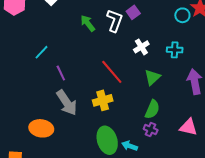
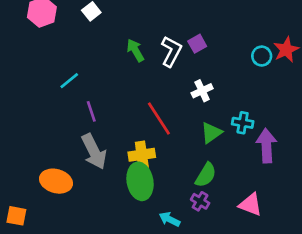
cyan cross: (175, 50) -> (243, 123), moved
green ellipse: (107, 140) -> (140, 181), moved

